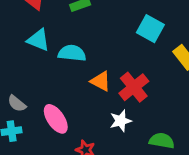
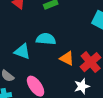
cyan triangle: (38, 40) -> (22, 51), moved

